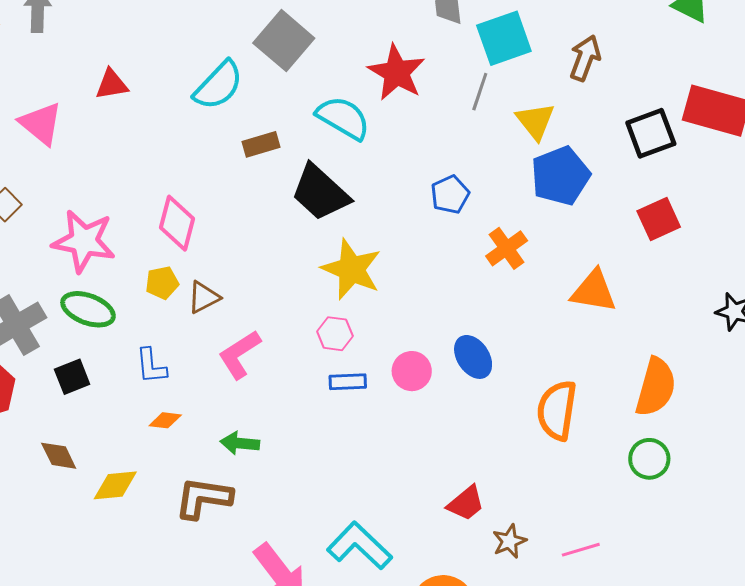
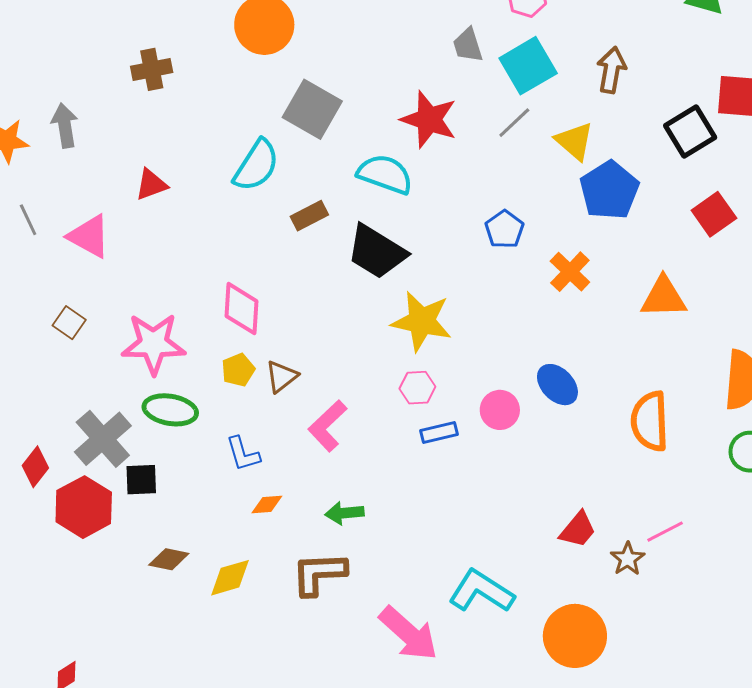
gray line: (480, 92) -> (514, 123), turned 39
black square: (72, 377) -> (141, 480), moved, turned 30
brown diamond: (59, 456) -> (169, 559), turned -42
pink line: (581, 550) -> (665, 532), moved

